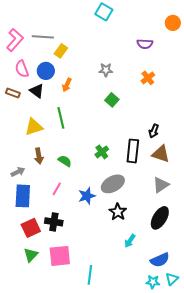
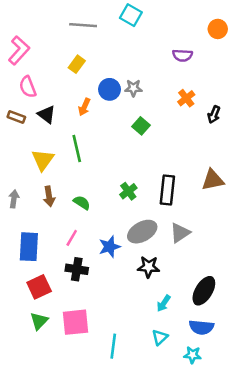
gray line: (43, 37) -> (83, 25), moved
blue circle: (46, 71) -> (109, 89), moved
yellow triangle: (34, 127) -> (43, 160), turned -36
black arrow: (154, 131) -> (214, 115), moved
brown triangle: (161, 154) -> (213, 180), moved, turned -30
gray arrow: (18, 172) -> (14, 199), moved, turned -56
gray triangle: (161, 185) -> (180, 233), moved
black star: (118, 212) -> (149, 267), turned -30
black ellipse: (160, 218) -> (204, 291), moved
black cross: (54, 222) -> (77, 269), moved
blue semicircle: (160, 260) -> (201, 327), turned 30
cyan triangle: (172, 279) -> (160, 337), moved

